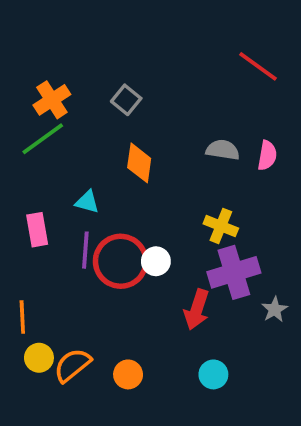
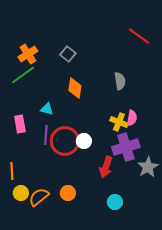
gray semicircle: (223, 150) -> (120, 81), turned 72
pink semicircle: (267, 155) -> (132, 118), moved
gray star: (275, 309) -> (148, 167), size x1.5
orange circle: (128, 374) -> (68, 193), moved

